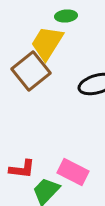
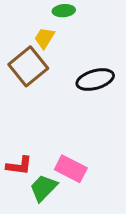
yellow trapezoid: (47, 43) -> (44, 38), size x0.6

